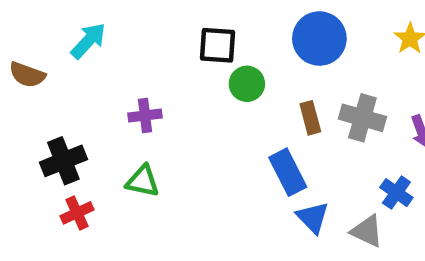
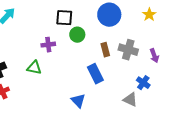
purple cross: (145, 116) -> (48, 45), moved
green triangle: (143, 181) -> (34, 68), moved
blue triangle: (313, 217) -> (78, 101), moved

